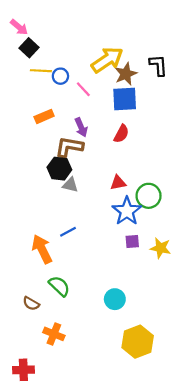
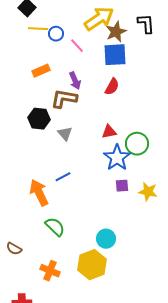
black hexagon: (59, 169) -> (39, 119), moved
gray triangle: (70, 185) -> (65, 134), turned 35
brown semicircle: (31, 303) -> (14, 249), moved
yellow hexagon: (138, 342) -> (92, 265), moved

